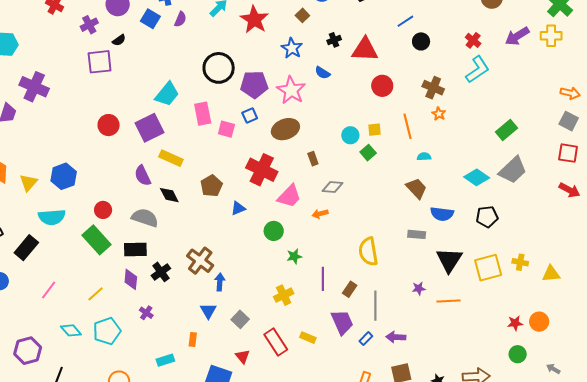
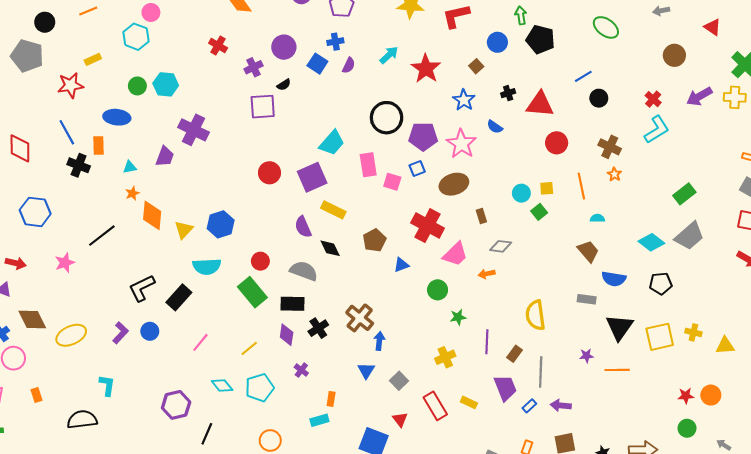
orange rectangle: (193, 340) -> (331, 399), moved

